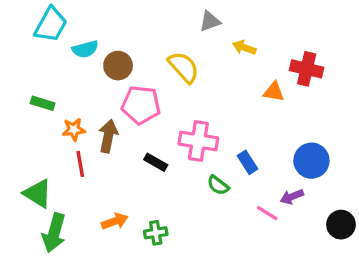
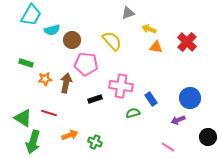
red cross: (307, 69) -> (187, 42), turned 30
orange triangle: (274, 92) -> (156, 47), moved
black rectangle: (156, 162) -> (95, 99), turned -48
red line: (80, 164) -> (49, 113), moved, turned -63
green semicircle: (218, 185) -> (133, 113), turned 128
pink line: (267, 213) -> (168, 147), moved
green cross: (156, 233) -> (95, 142), turned 32

